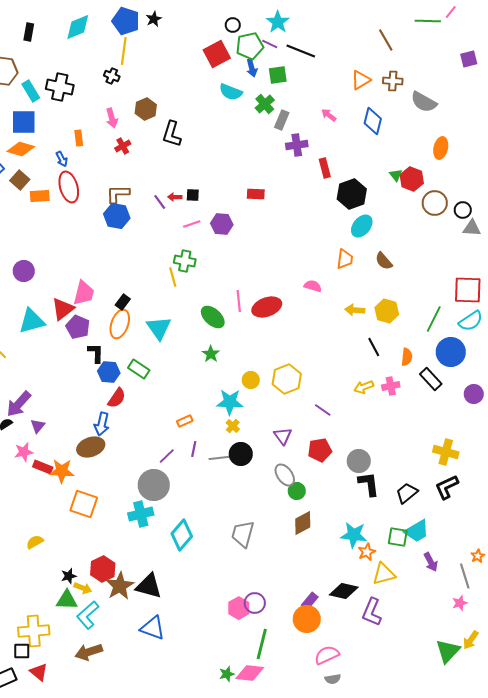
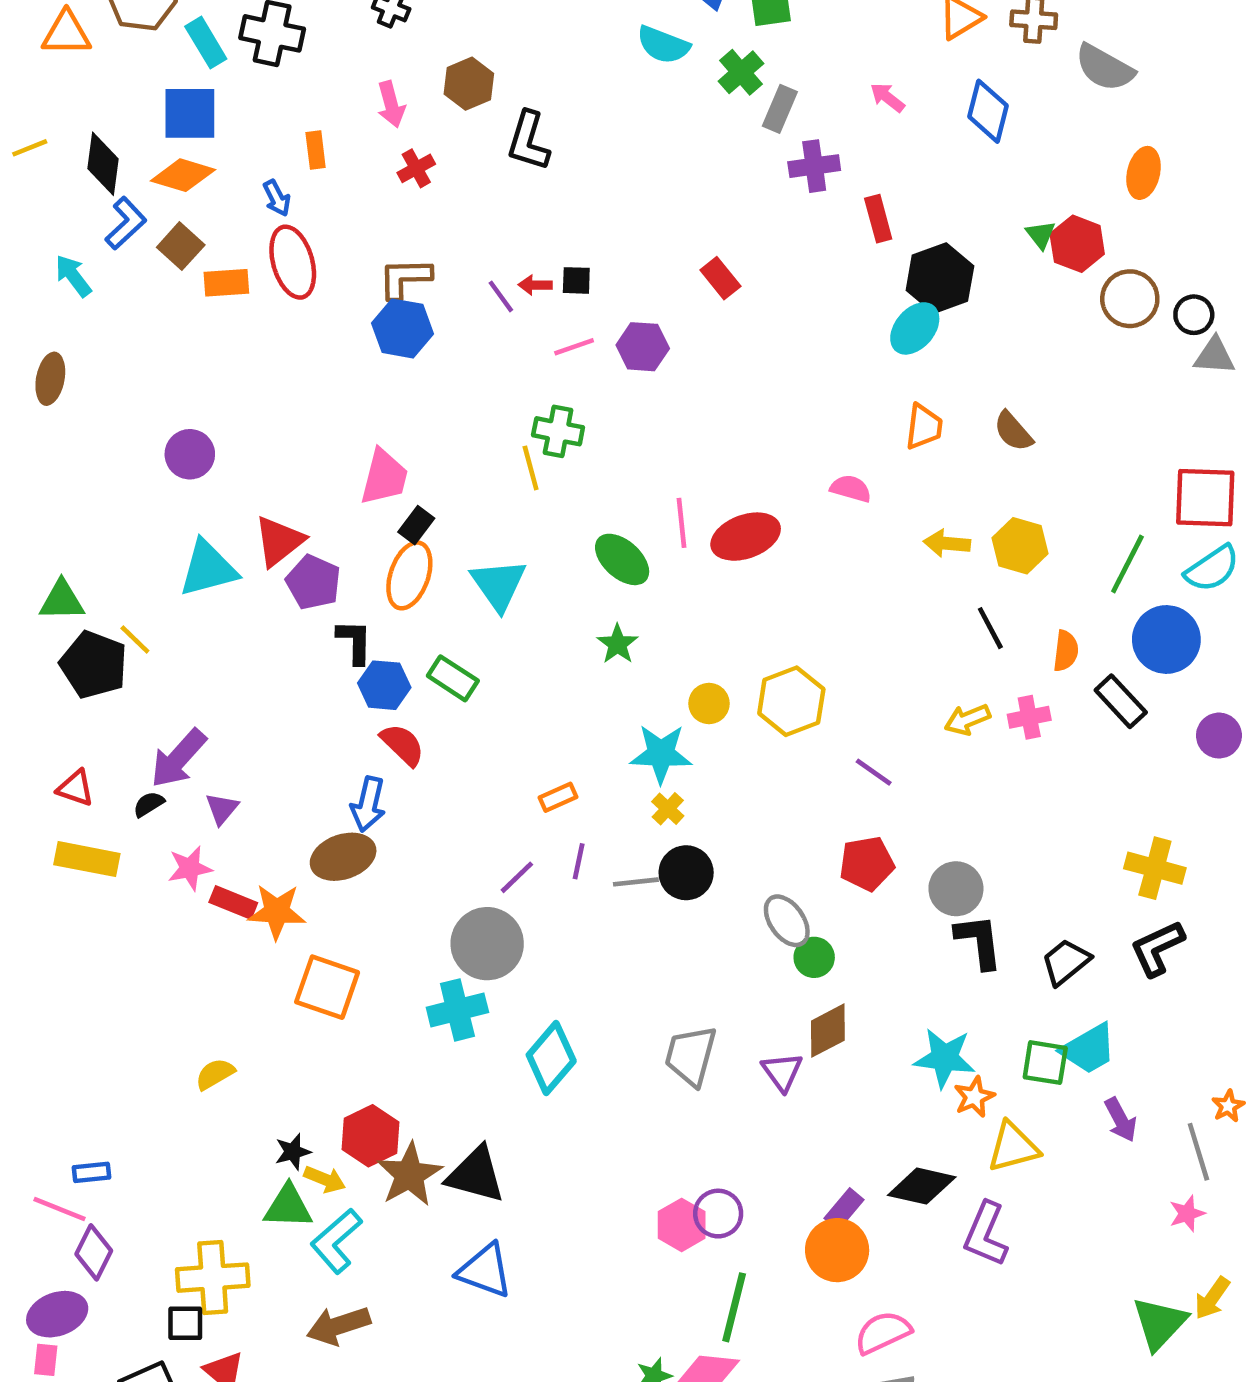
red rectangle: (256, 194) -> (720, 278), turned 48
cyan ellipse: (362, 226) -> (915, 328), moved
pink trapezoid: (84, 293) -> (384, 477), moved
red semicircle: (117, 398) -> (403, 745), turned -80
purple triangle: (283, 436) -> (782, 1072), moved

